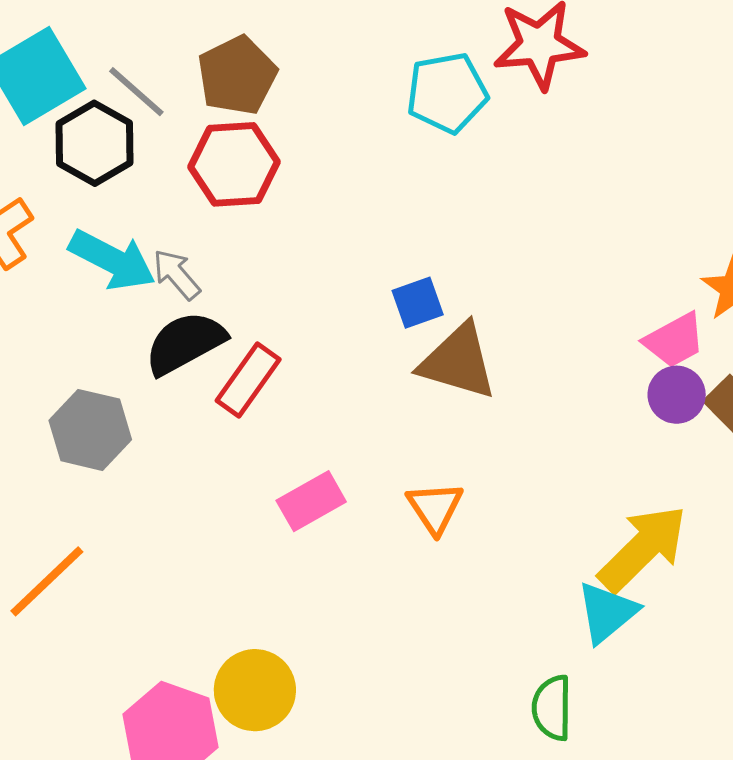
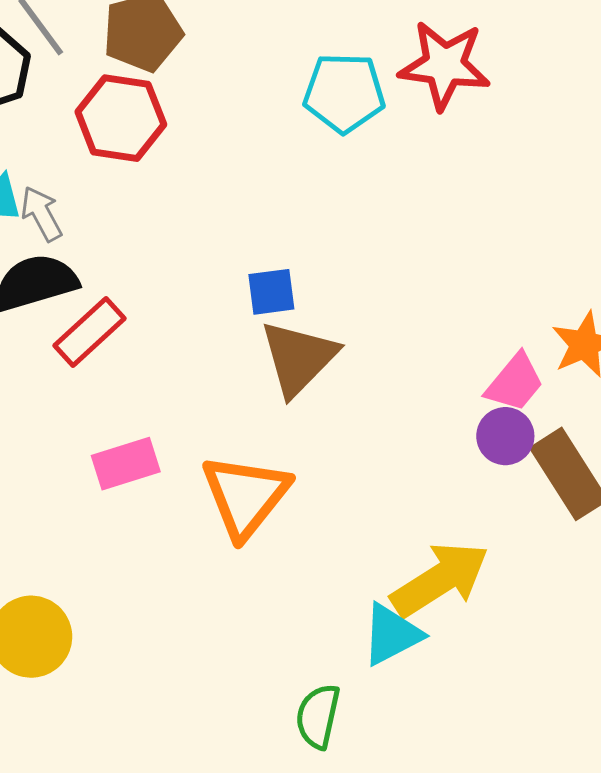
pink trapezoid: (674, 340) -> (515, 383), turned -34
brown triangle: (458, 362) -> (299, 358), turned 46
orange triangle: (435, 508) -> (245, 496), size x1.6

